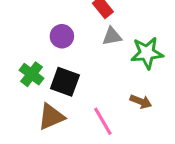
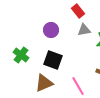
green cross: (32, 74) -> (21, 55), moved

